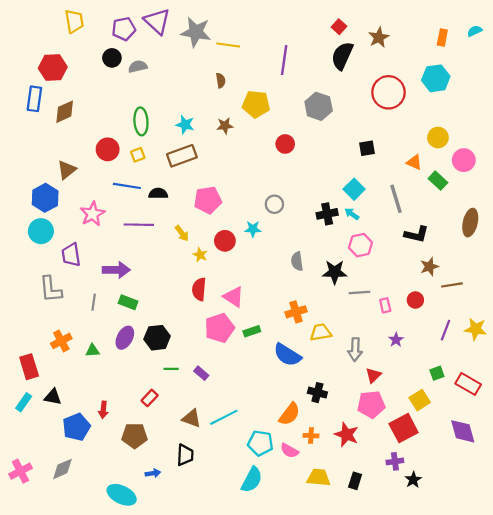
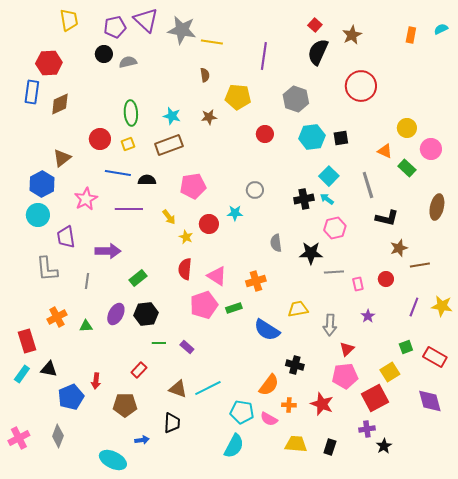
cyan hexagon: (436, 78) -> (312, 137), moved
green rectangle: (128, 302) -> (138, 278), moved, turned -60
orange cross: (296, 312) -> (256, 281), moved
gray diamond: (62, 469) -> (58, 436), turned -45

